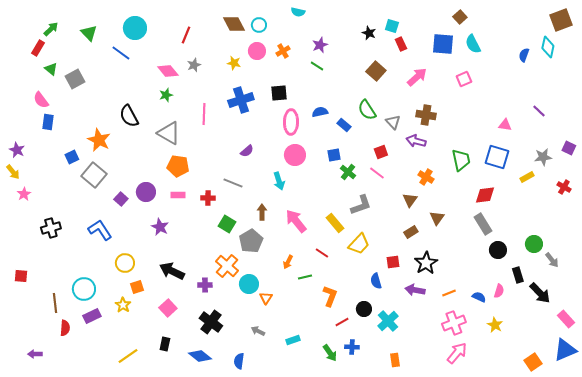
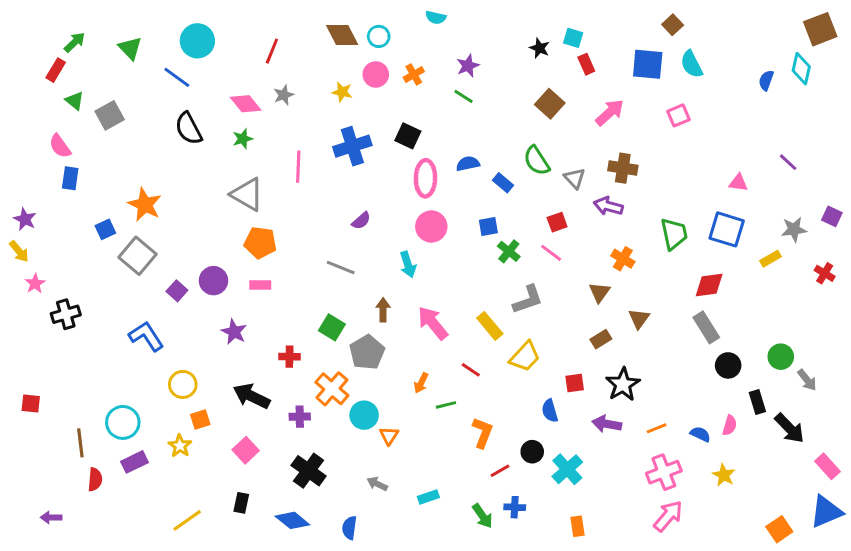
black square: (279, 93) -> (408, 136), turned 30
black semicircle: (129, 116) -> (189, 129), moved
red cross: (208, 198) -> (289, 357), moved
black cross: (51, 228) -> (66, 314), moved

